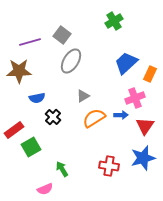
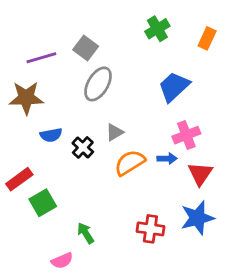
orange rectangle: (150, 74) -> (207, 38), moved
black cross: (53, 117) -> (83, 147), moved

